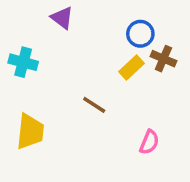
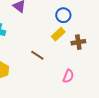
brown cross: (163, 59) -> (78, 42), moved, turned -32

